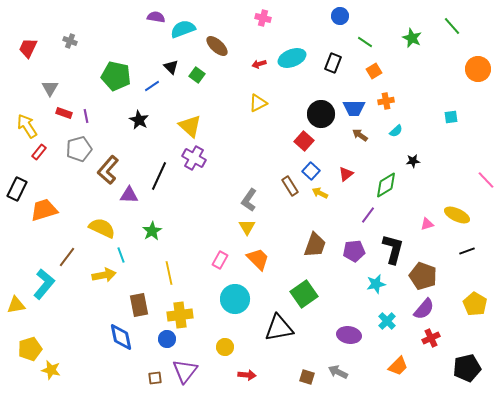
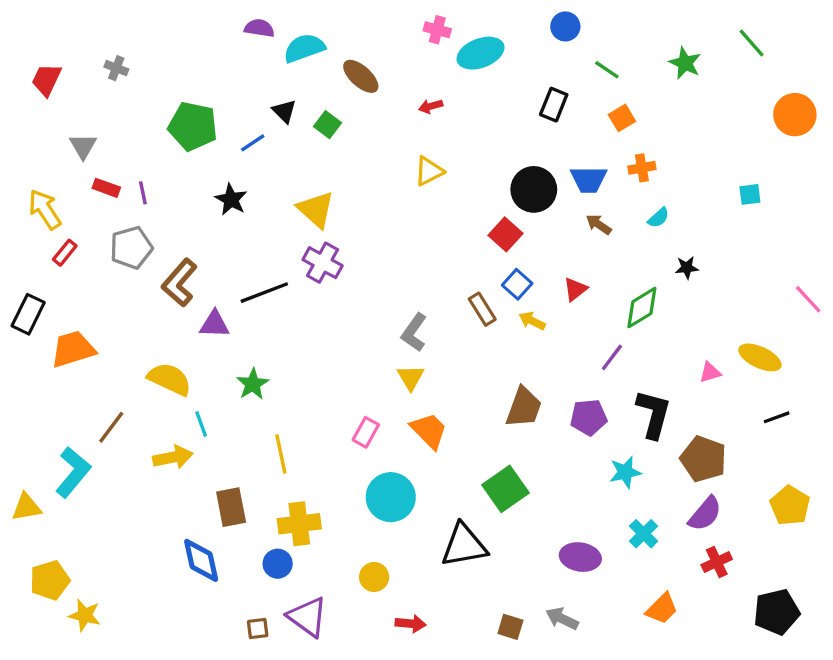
cyan ellipse: (292, 58) -> (481, 53), moved
black line: (159, 176) -> (264, 293), turned 44
purple triangle: (185, 371) -> (308, 617), turned -32

